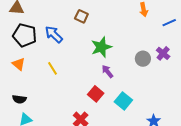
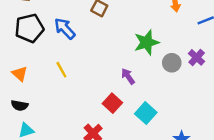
black pentagon: (25, 35) -> (29, 28), turned -30
green star: (101, 47) -> (147, 42), moved
orange triangle: (19, 64) -> (20, 74), moved

